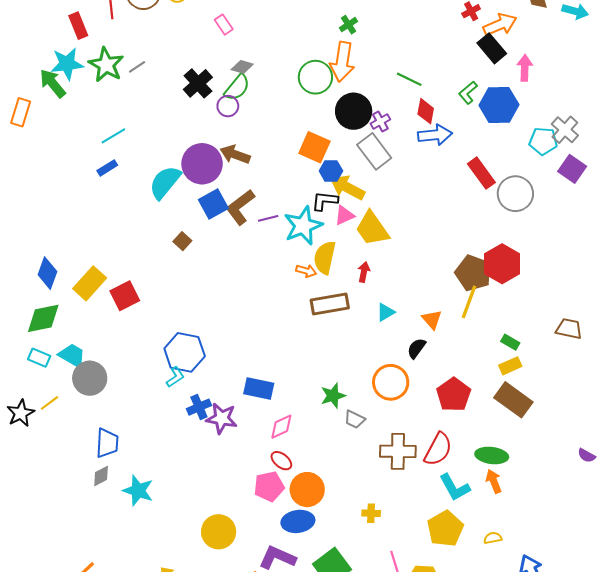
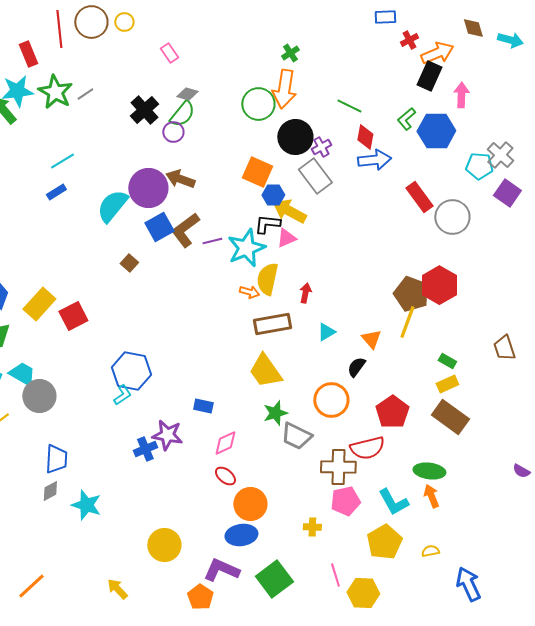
black rectangle: (492, 48) -> (429, 76), turned 64
yellow trapezoid: (372, 229) -> (265, 371), moved
brown trapezoid: (569, 329) -> (504, 348), turned -120
blue rectangle: (259, 388) -> (203, 406), size x0.7
blue cross: (199, 407) -> (145, 449), moved
gray trapezoid: (355, 419) -> (296, 436), size x1.5
red semicircle: (438, 449) -> (367, 448), moved, turned 48
pink pentagon: (269, 486) -> (345, 501), moved

